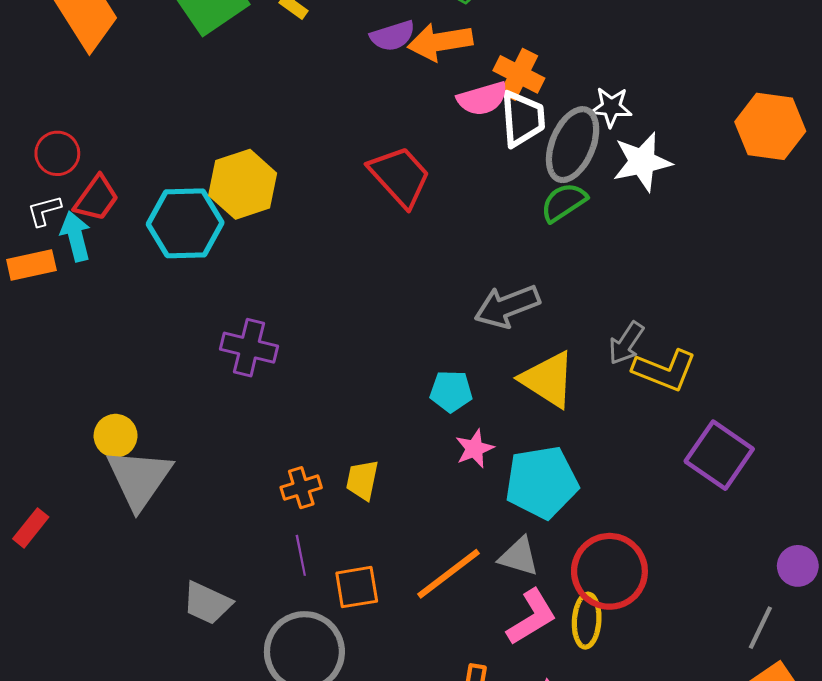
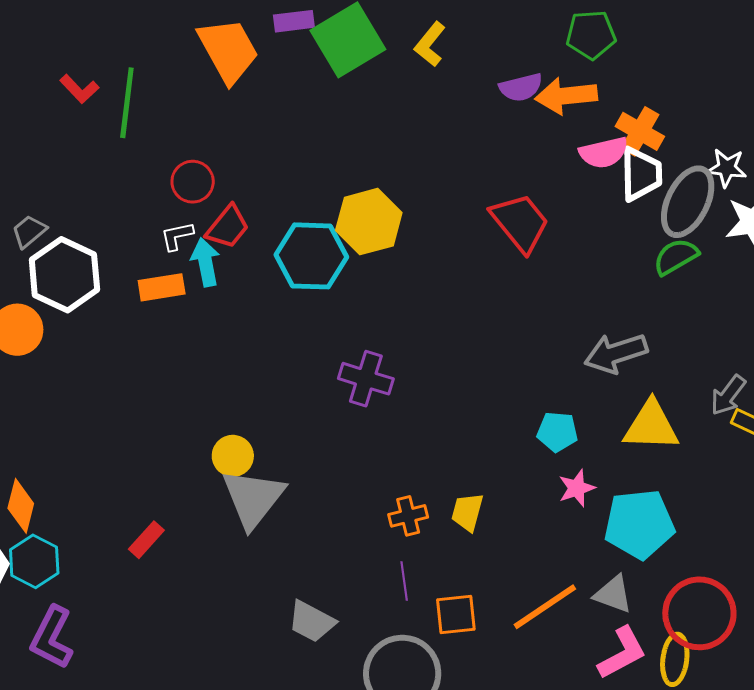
yellow triangle: (548, 379) -> (651, 426), turned -34

